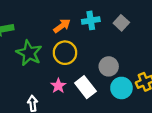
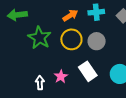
gray circle: (109, 66) -> (97, 41), moved
pink star: (58, 86) -> (61, 77), moved

